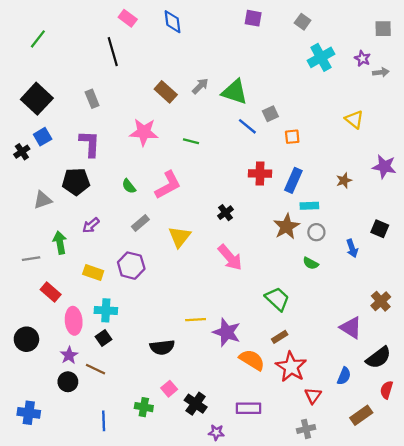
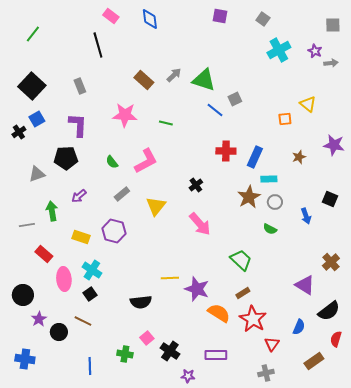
orange square: (292, 137) -> (285, 119), moved
cyan cross: (106, 310) -> (92, 270), turned 30
purple star: (69, 355) -> (39, 319), moved

